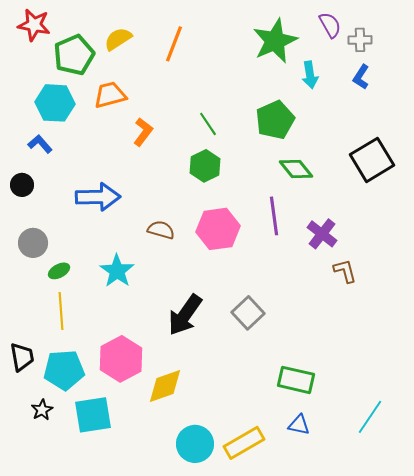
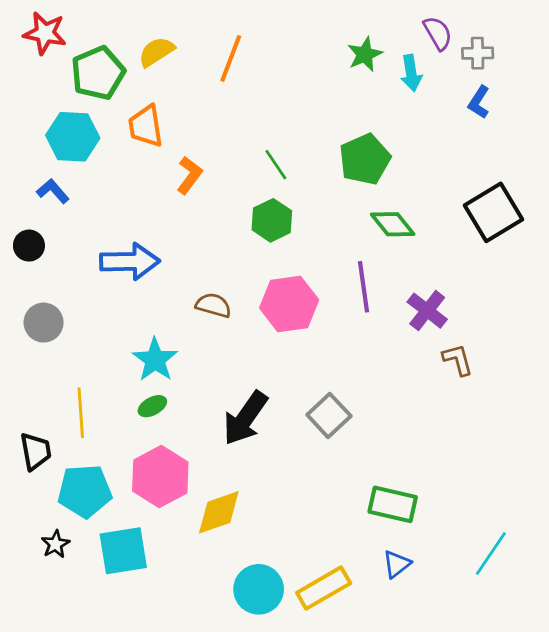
green star: (275, 41) -> (365, 54), size x0.6
cyan arrow: (310, 75) -> (411, 73), moved
orange trapezoid: (110, 95) -> (146, 126), turned -84
green ellipse: (59, 271) -> (152, 406), moved
black trapezoid: (22, 357) -> (36, 451), moved
blue triangle: (299, 425) -> (397, 564), turned -50

